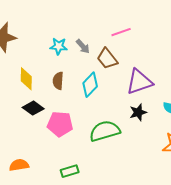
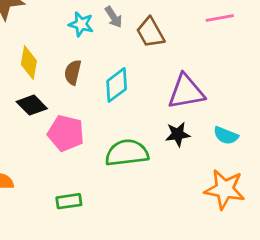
pink line: (121, 32) -> (220, 18), moved
gray arrow: (83, 46) -> (114, 17), moved
brown trapezoid: (107, 59) -> (150, 32), moved

